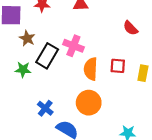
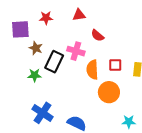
red semicircle: (130, 28) -> (97, 35), moved
orange circle: (89, 103) -> (109, 92), moved
blue cross: (45, 108) -> (42, 113), moved, size x1.5

